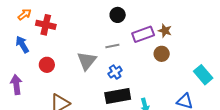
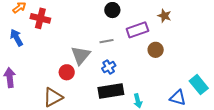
brown star: (165, 31) -> (164, 16), moved
red circle: (47, 65) -> (67, 72), moved
cyan rectangle: (203, 75) -> (199, 85), moved

